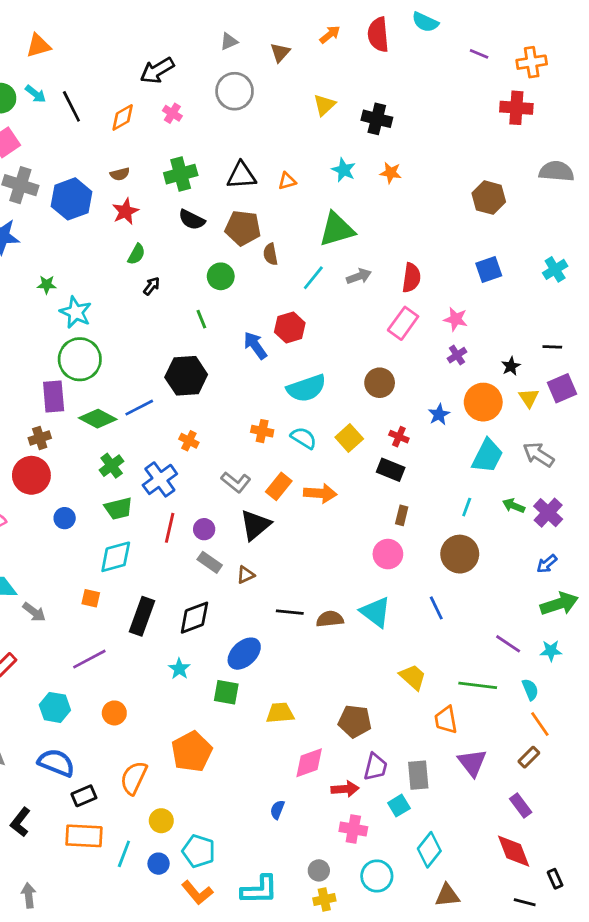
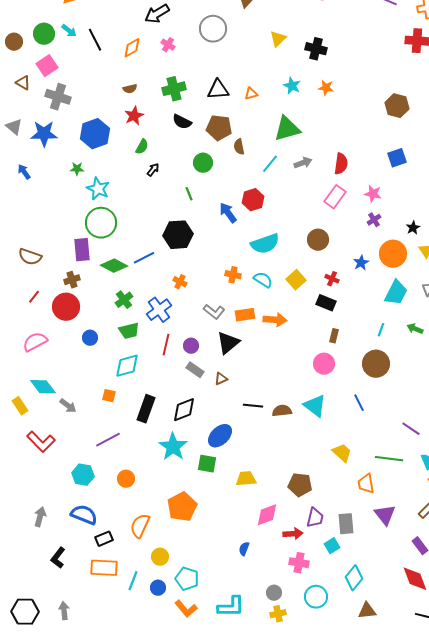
blue hexagon: (71, 199) -> (95, 134), moved
orange rectangle: (279, 486) -> (245, 315), turned 42
cyan star: (179, 669) -> (173, 447), size x1.8

